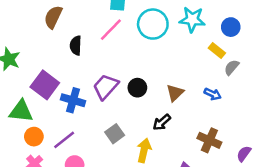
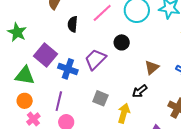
black circle: (137, 88) -> (122, 42), moved
gray square: (115, 134) -> (100, 98), turned -35
orange circle: (34, 137) -> (25, 101), moved
purple line: (64, 140) -> (59, 101), turned -42

